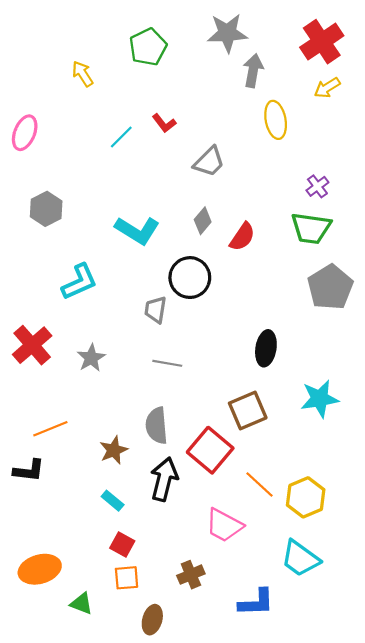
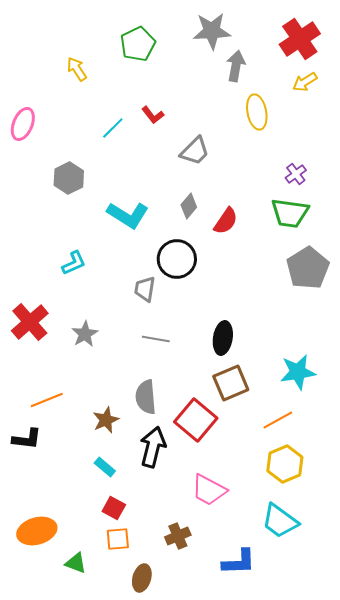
gray hexagon: (46, 209) -> (69, 178), moved
cyan L-shape: (79, 282) -> (74, 263), size x0.7
black ellipse: (266, 348) -> (223, 338), moved
orange line: (260, 485) -> (278, 420), moved, turned -72

